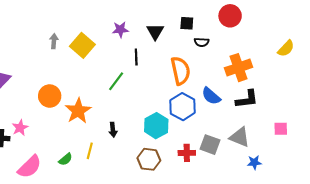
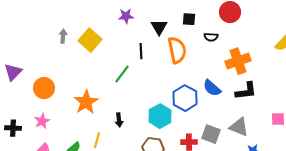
purple star: (120, 30) -> (126, 16), moved
black semicircle: (202, 42) -> (211, 37), moved
orange semicircle: (180, 71) -> (177, 50), moved
orange circle: (50, 96) -> (44, 88), moved
pink star: (20, 128) -> (42, 121), moved

